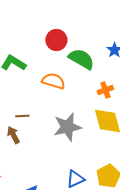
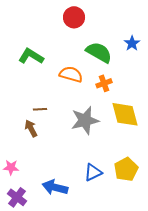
red circle: (56, 40) -> (74, 17), moved
orange cross: (105, 90) -> (104, 83), moved

